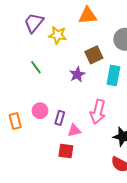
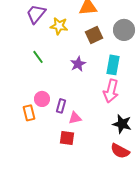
brown square: (94, 55) -> (94, 35), moved
pink arrow: (98, 112) -> (111, 91), moved
orange rectangle: (15, 121) -> (29, 113), moved

